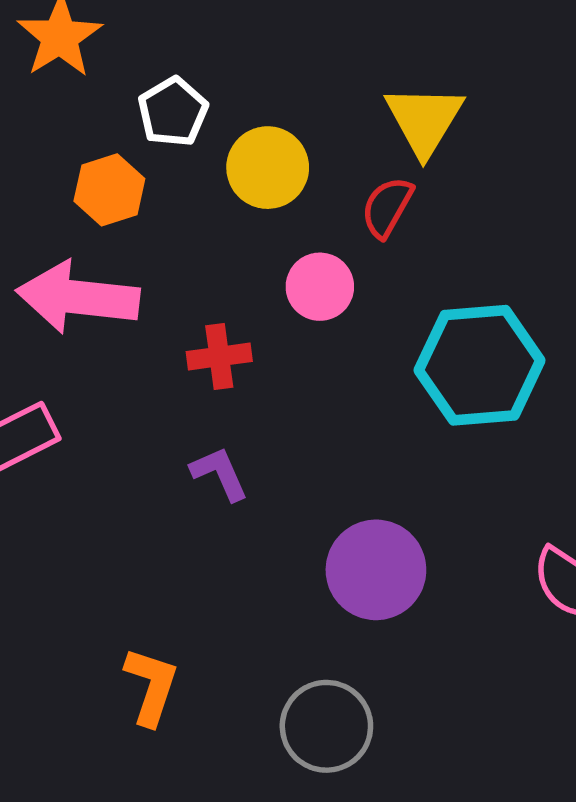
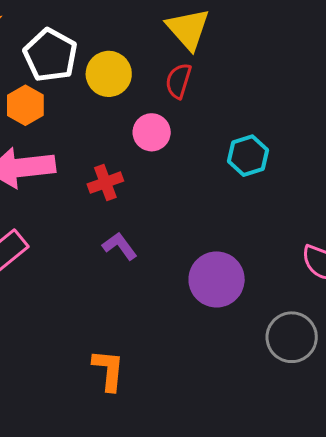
white pentagon: (173, 112) -> (50, 55), size x1.4
cyan hexagon: (480, 365) -> (248, 156), size x0.6
gray circle: (326, 726) -> (292, 337), moved

